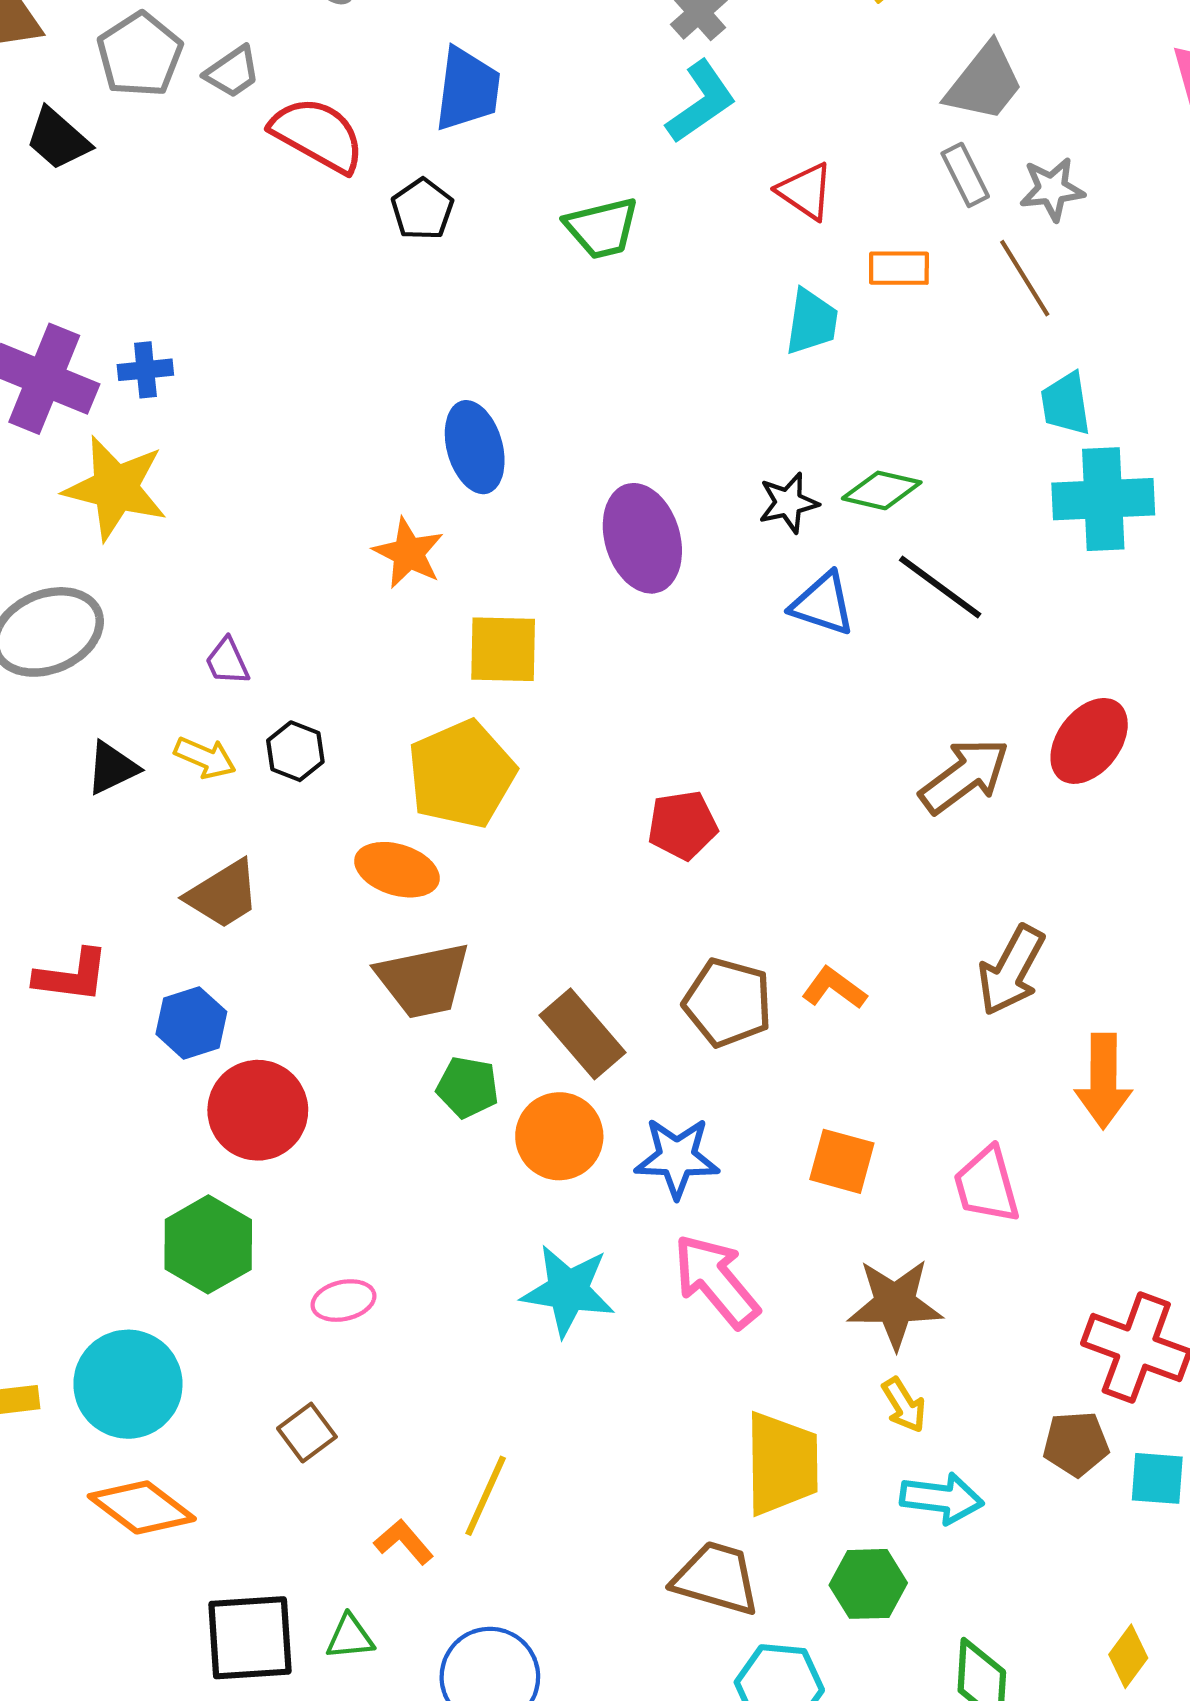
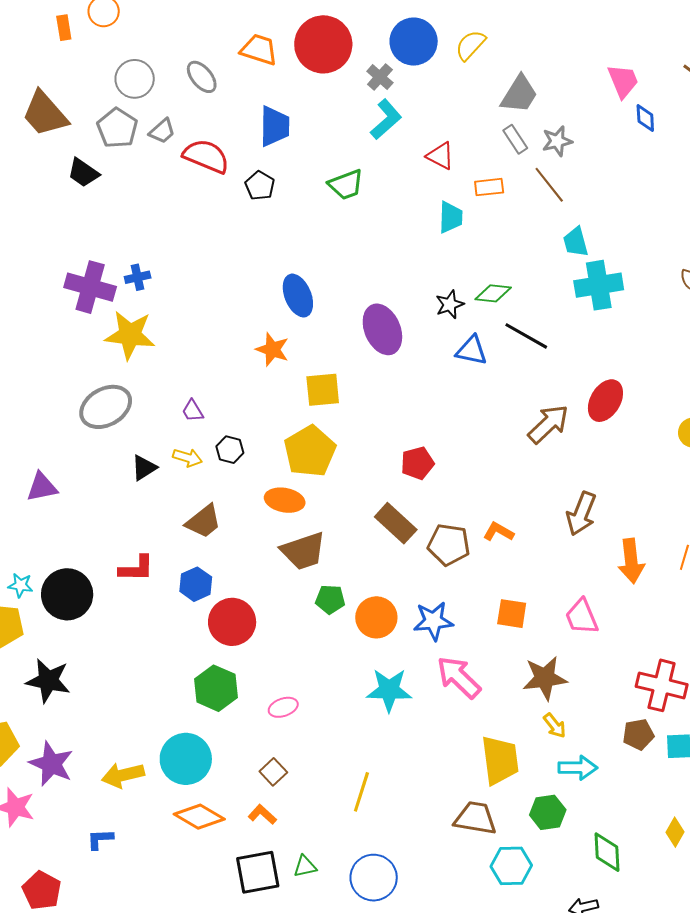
brown rectangle: (582, 1034) -> (396, 523), moved
orange L-shape: (404, 1542) -> (262, 814), moved

